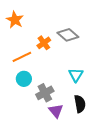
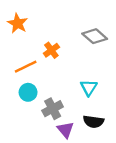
gray diamond: (68, 35) -> (95, 36), moved
black semicircle: (80, 104) -> (93, 122), turned 108

